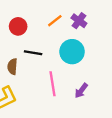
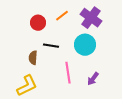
orange line: (55, 21) -> (62, 16), moved
purple cross: (79, 21) -> (91, 18), size x1.5

